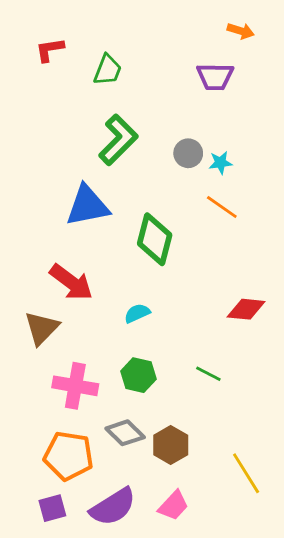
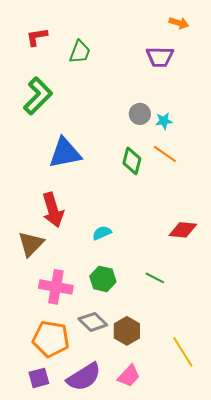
green L-shape: (118, 140) -> (38, 96), moved
green diamond: (155, 239) -> (132, 161), moved, size x0.7
red arrow: (71, 282) -> (53, 210), turned 36

